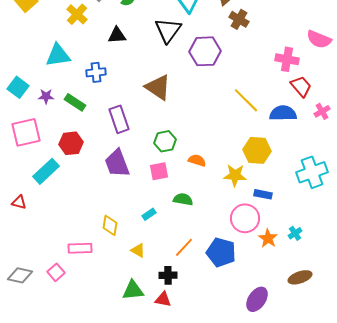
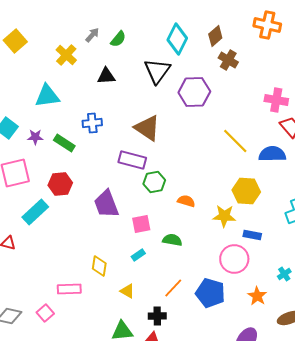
blue cross: (96, 72) -> (92, 123), moved
purple rectangle: (119, 119) -> (132, 160), moved, turned -56
pink square: (159, 171) -> (141, 224), moved
orange star: (268, 238) -> (257, 296), moved

